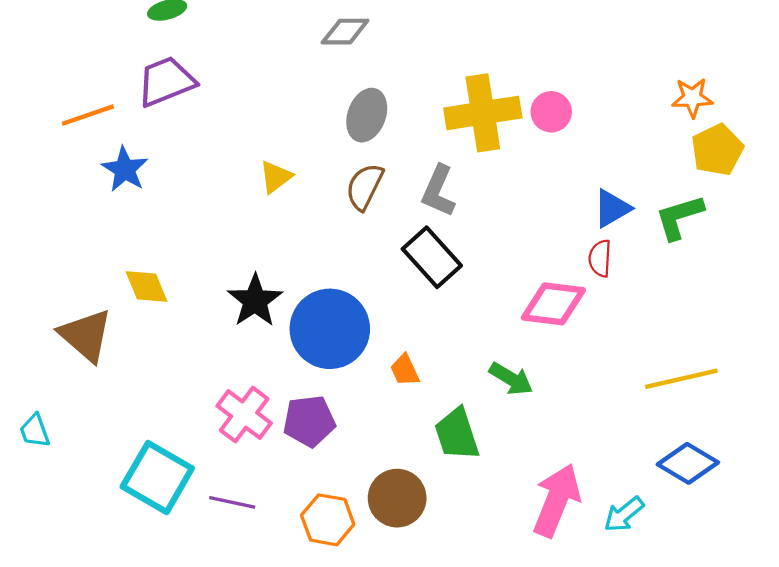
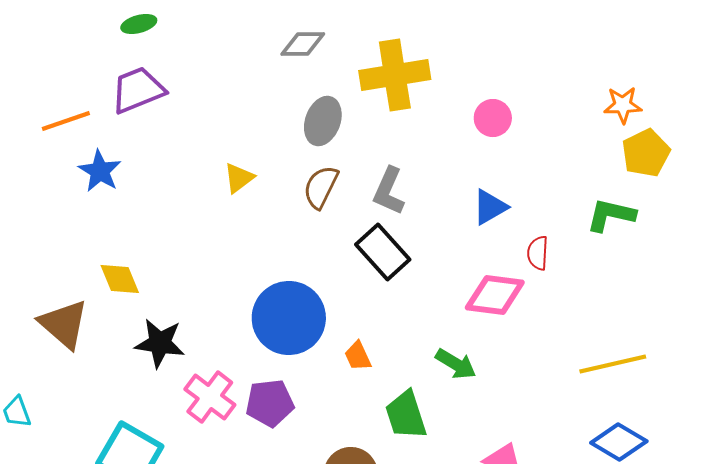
yellow cross: (483, 113) -> (395, 75), moved
blue triangle: (612, 208) -> (490, 207), moved
green L-shape: (679, 217) -> (611, 215), turned 30
black star: (255, 301) -> (160, 343), moved, turned -30

